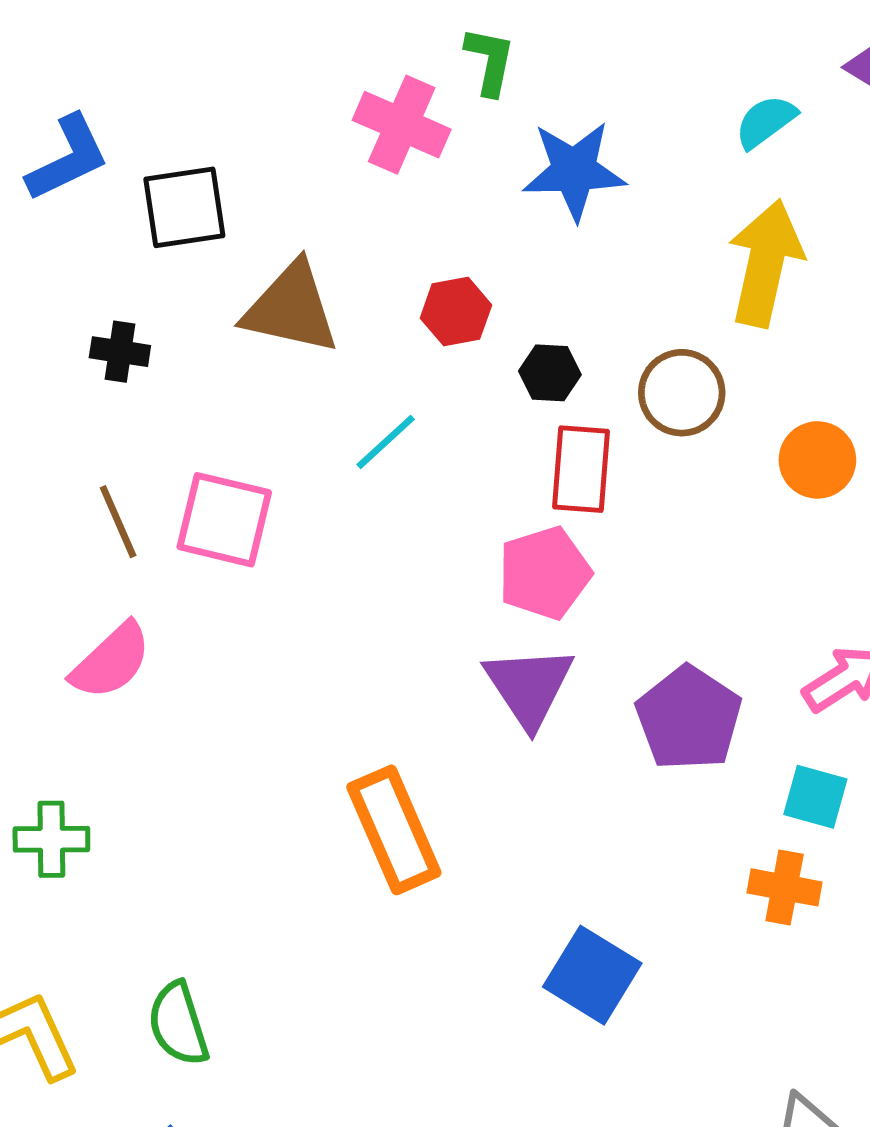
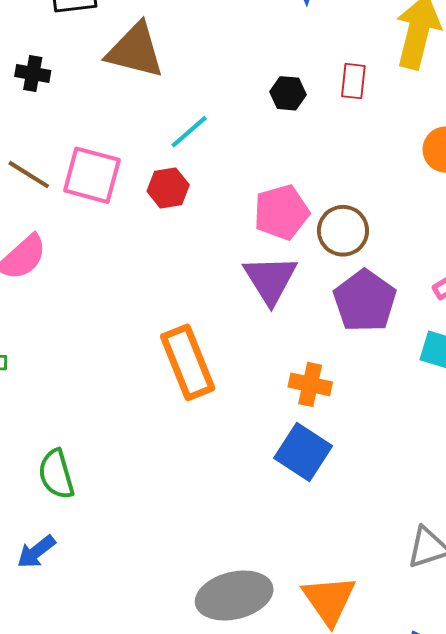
red hexagon: (456, 312) -> (168, 188), moved
brown circle: (682, 393) -> (343, 231), moved
red rectangle: (581, 469) -> (353, 81), moved, size x0.7
brown line: (118, 522) -> (29, 175), turned -36
orange cross: (785, 887) -> (310, 384), moved

